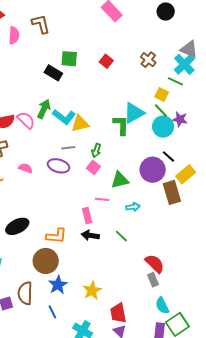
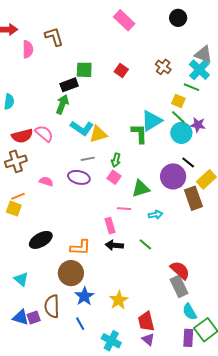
black rectangle: (53, 73) -> (69, 85), turned -48
green arrow: (44, 109) -> (62, 104), moved
gray rectangle: (153, 280) -> (179, 286), size x1.5

